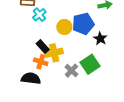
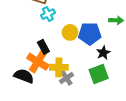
yellow cross: (54, 53) -> (59, 67), moved
orange cross: (41, 62) -> (38, 62), size x1.5
green square: (90, 64) -> (99, 74), moved

